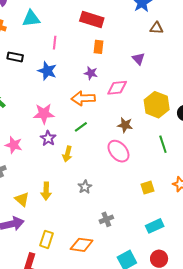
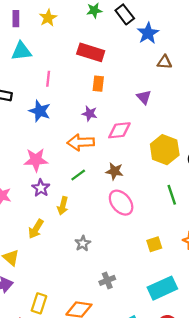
brown star: (125, 125) -> (115, 171), moved
yellow arrow: (46, 191) -> (36, 229), moved, turned 30
cyan rectangle: (155, 226) -> (162, 288), size x1.4

